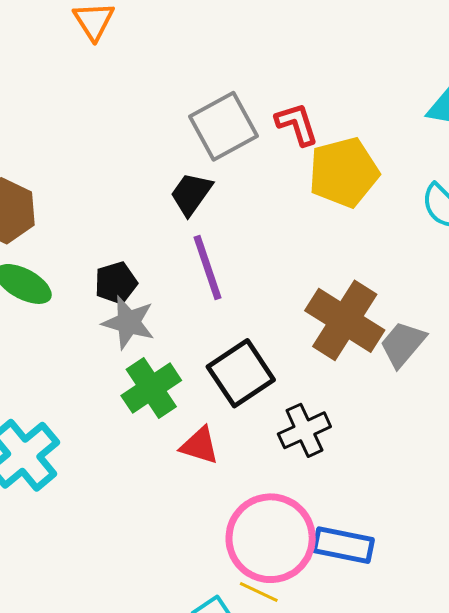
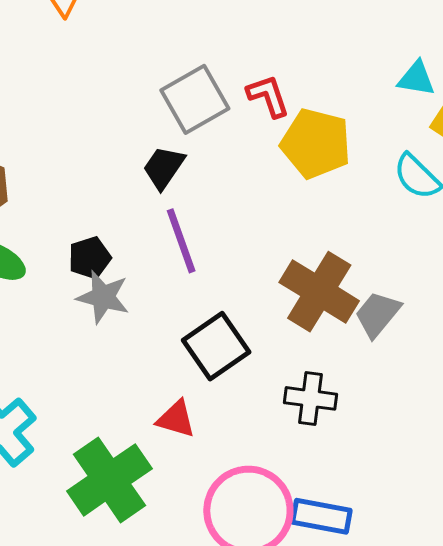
yellow pentagon: (344, 172) -> (316, 143), turned 30
green cross: (151, 388) -> (109, 480), moved, size x1.4
black cross: (304, 430) -> (310, 398), moved, turned 33

